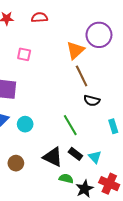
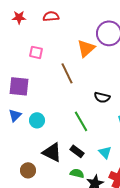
brown line: (82, 76) -> (67, 73), moved
black rectangle: (75, 154) -> (77, 151), moved
black triangle: (53, 157) -> (52, 152), moved
brown circle: (16, 163) -> (28, 170), moved

